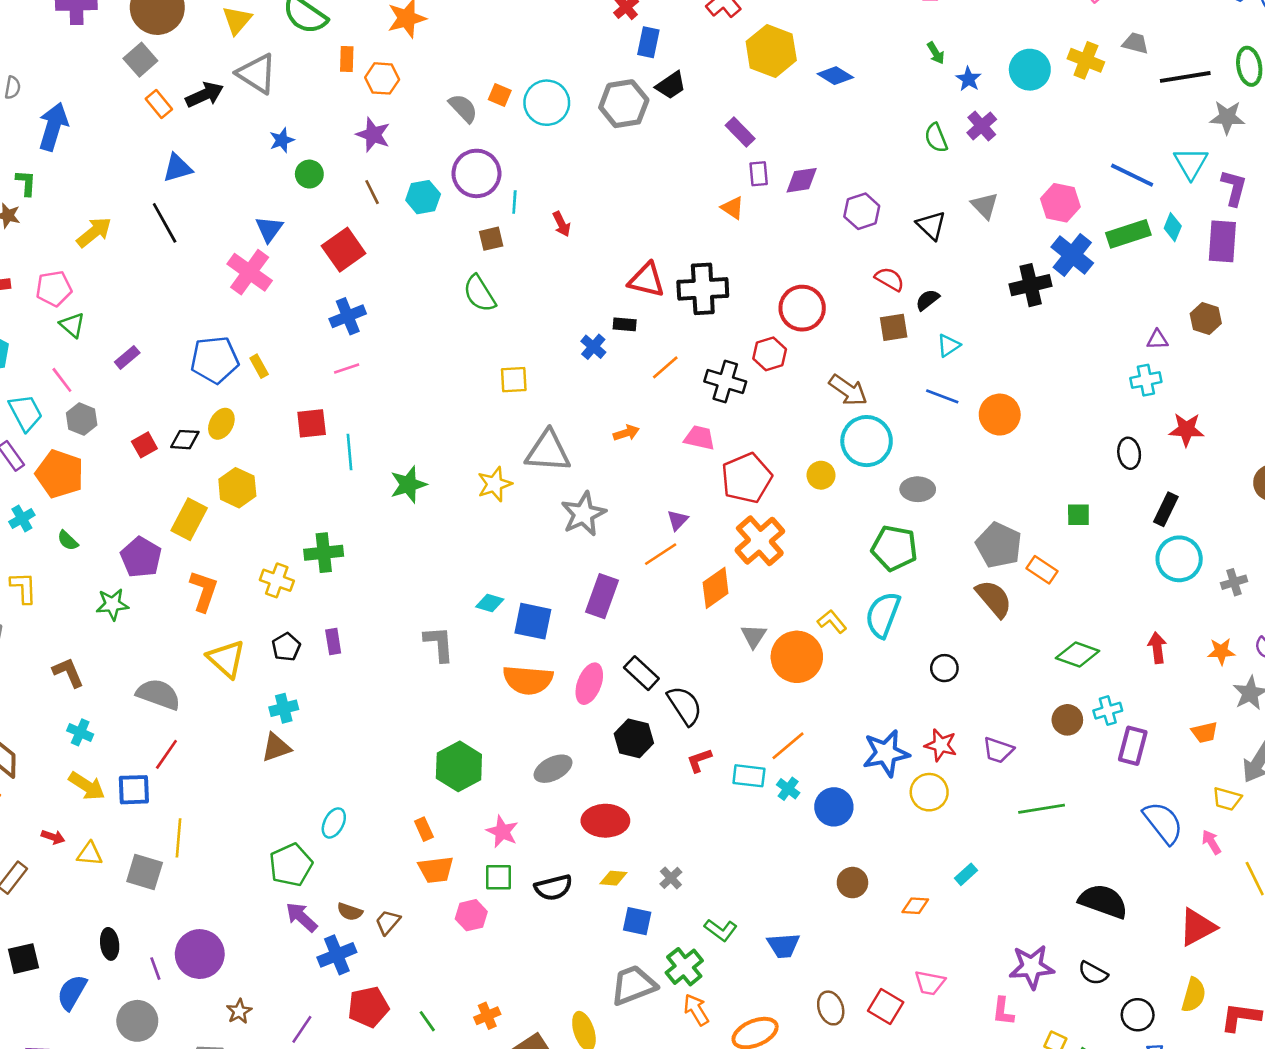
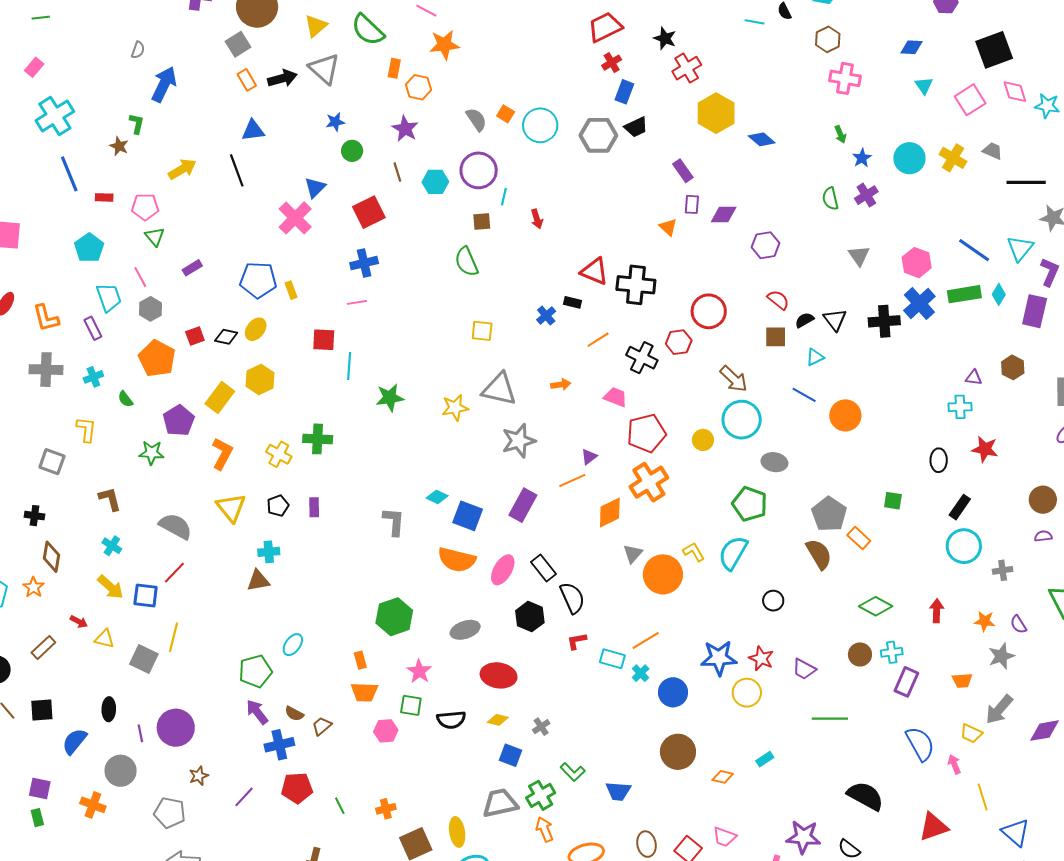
black triangle: (931, 225) -> (835, 320), moved
orange pentagon: (60, 474) -> (157, 358), moved
brown circle: (852, 883) -> (678, 752), size x1.5

